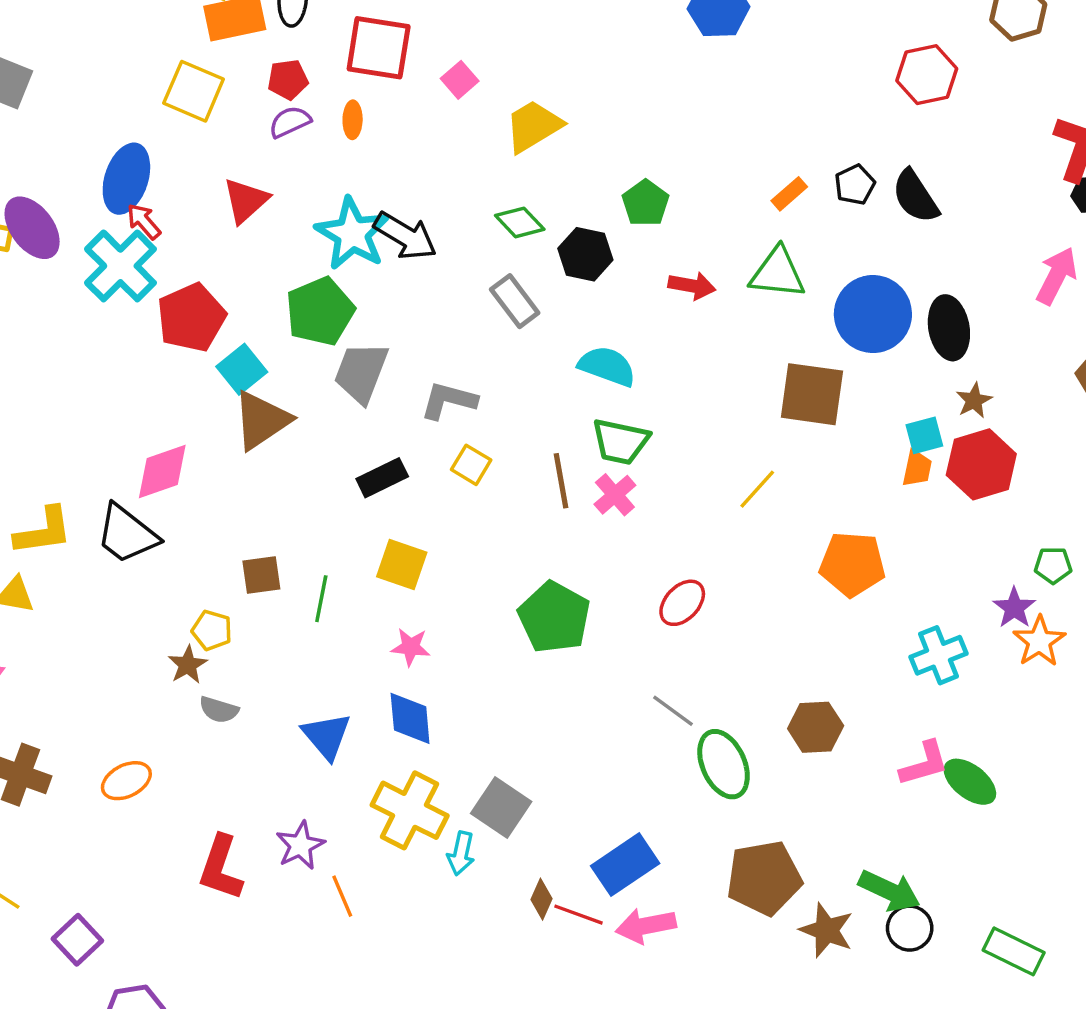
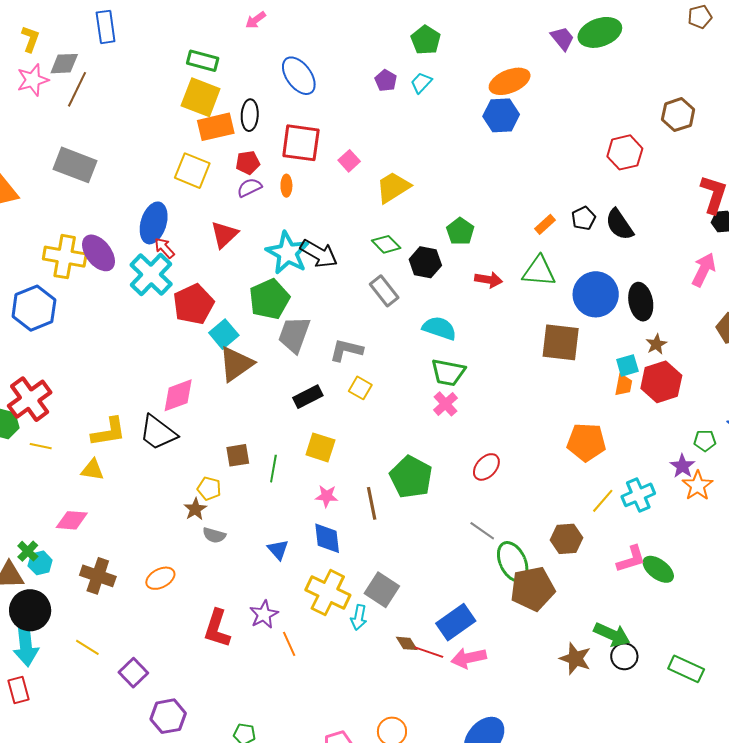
brown line: (561, 481) -> (372, 503), moved
yellow line: (757, 489) -> (603, 501), moved
blue triangle: (327, 736) -> (278, 550), size x0.7
brown pentagon: (764, 878) -> (533, 589), moved
brown diamond: (541, 899) -> (407, 643), turned -55

